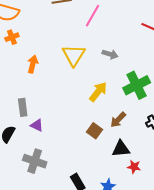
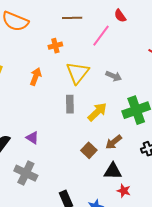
orange cross: (12, 37) -> (55, 46), moved
gray rectangle: (23, 107) -> (70, 104), moved

